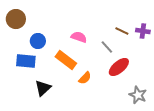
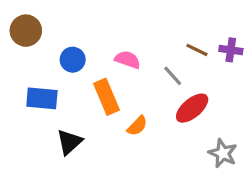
blue circle: (38, 41) -> (73, 60), moved
orange rectangle: (66, 60) -> (107, 97), turned 30

